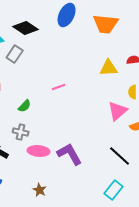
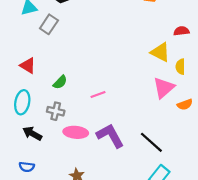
yellow triangle: (109, 68) -> (160, 52), moved, turned 30
pink line: (59, 87) -> (98, 94), moved
black line: (120, 156) -> (151, 142), moved

